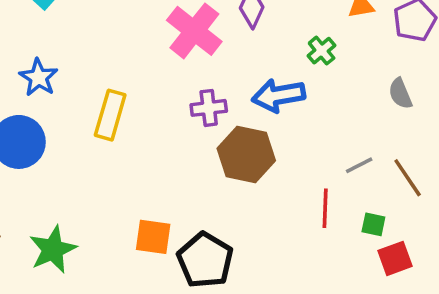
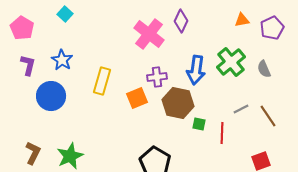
green cross: (322, 51) -> (231, 62), moved, size x1.8
blue arrow: (279, 95) -> (196, 70), turned -72
green square: (373, 224) -> (199, 124), moved
orange square: (153, 237) -> (137, 98), moved, turned -30

